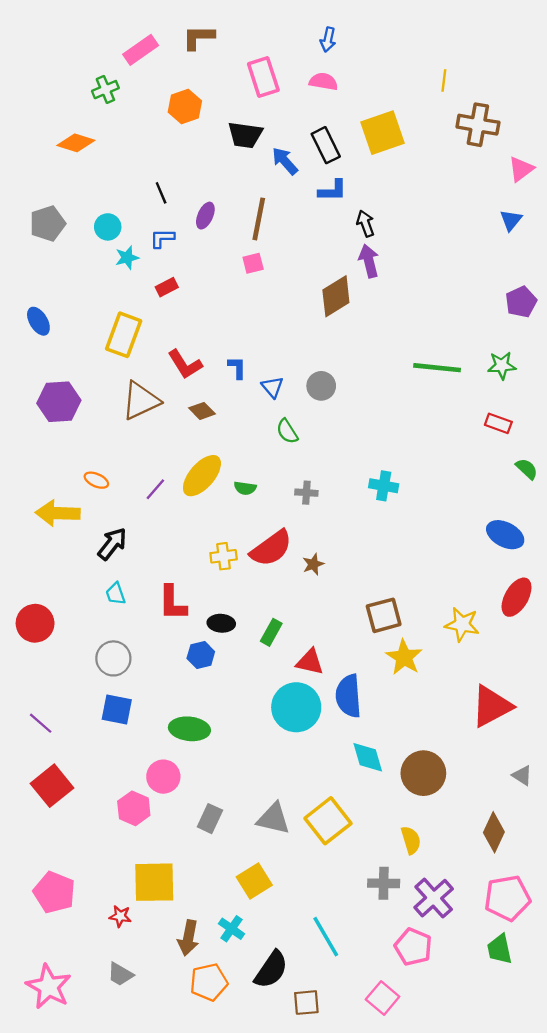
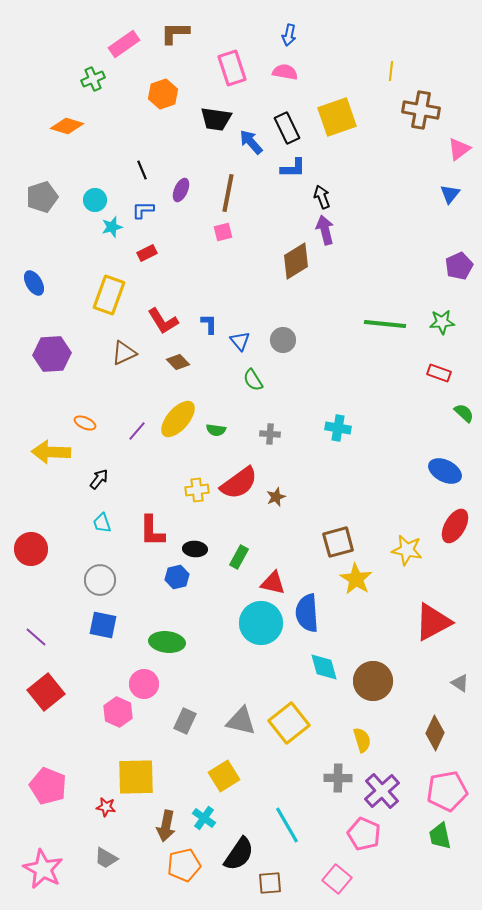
brown triangle: (141, 401) -> (124, 353), size x0.7
black arrow: (112, 544) -> (99, 479), size x0.7

